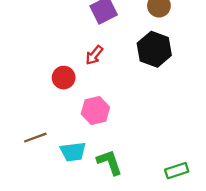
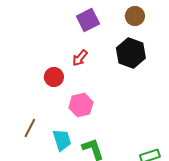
brown line: (35, 138) -> (30, 128), turned -42
cyan trapezoid: (73, 152) -> (62, 140), turned -100

